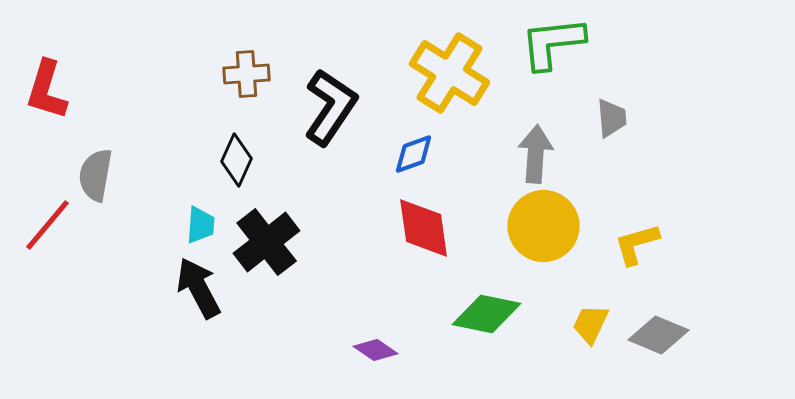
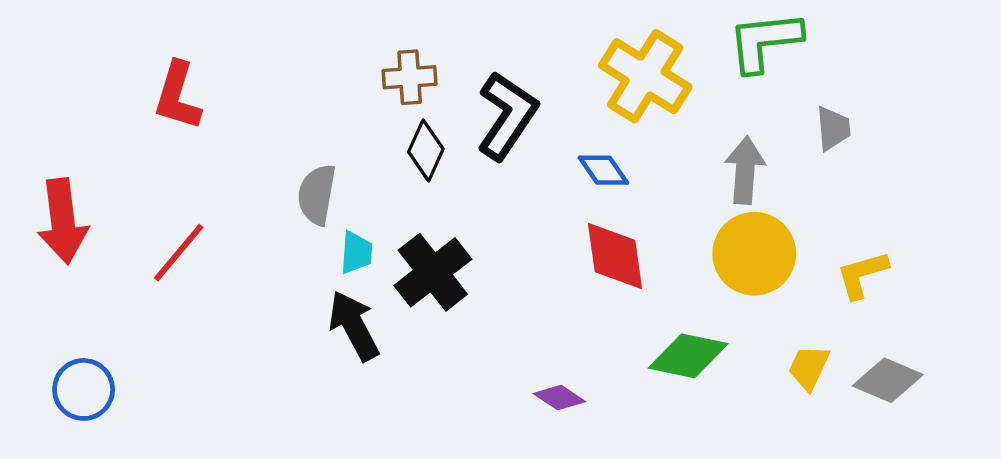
blue diamond: (414, 154) -> (603, 170), turned 75
black diamond: (237, 160) -> (426, 150), moved
gray semicircle: (96, 175) -> (317, 195), moved

